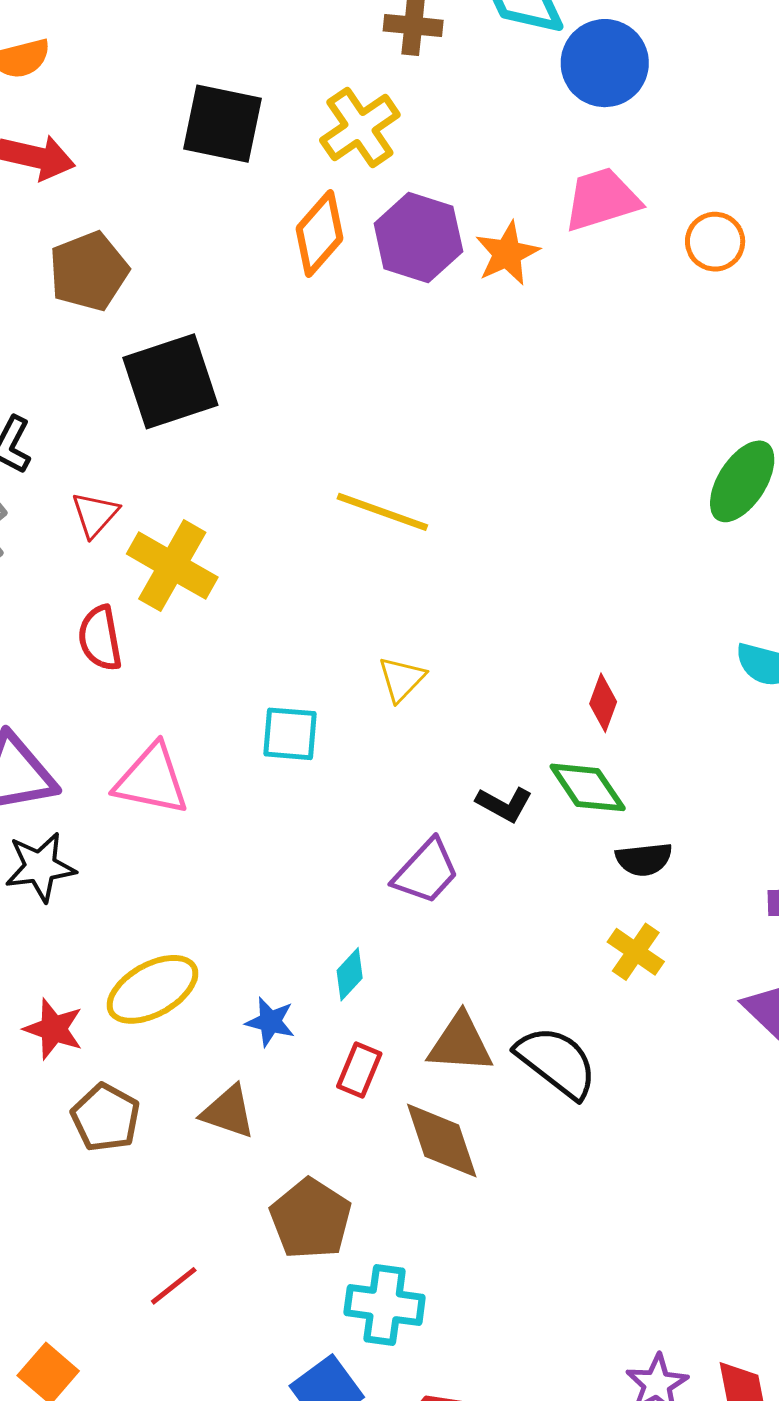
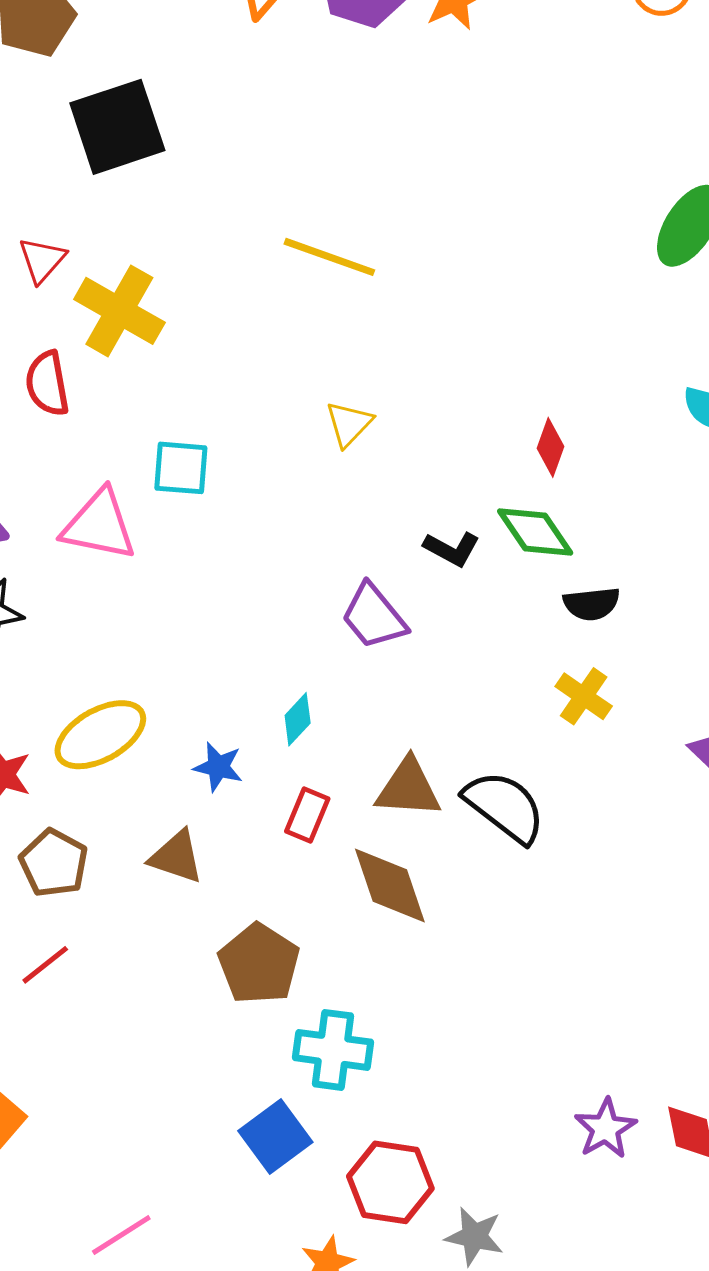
cyan square: (290, 734) -> (181, 468), moved
purple trapezoid: (426, 872) -> (374, 616), turned 98
red line: (174, 1286) -> (45, 965), moved

